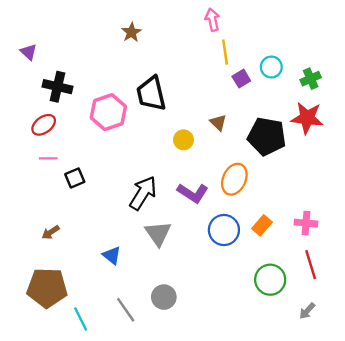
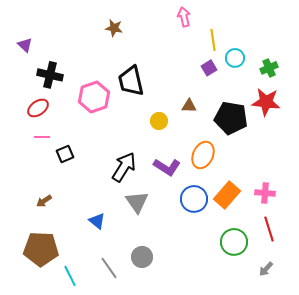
brown star: (131, 32) -> (114, 28), turned -30
yellow line: (225, 52) -> (213, 40), moved
brown triangle: (218, 123) -> (189, 106), turned -42
orange rectangle: (262, 225) -> (227, 195), size x1.5

